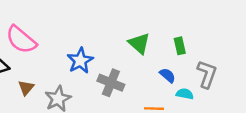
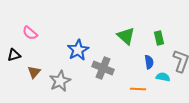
pink semicircle: (21, 40) -> (30, 33), size x0.6
blue semicircle: (168, 75) -> (149, 62), turned 40

